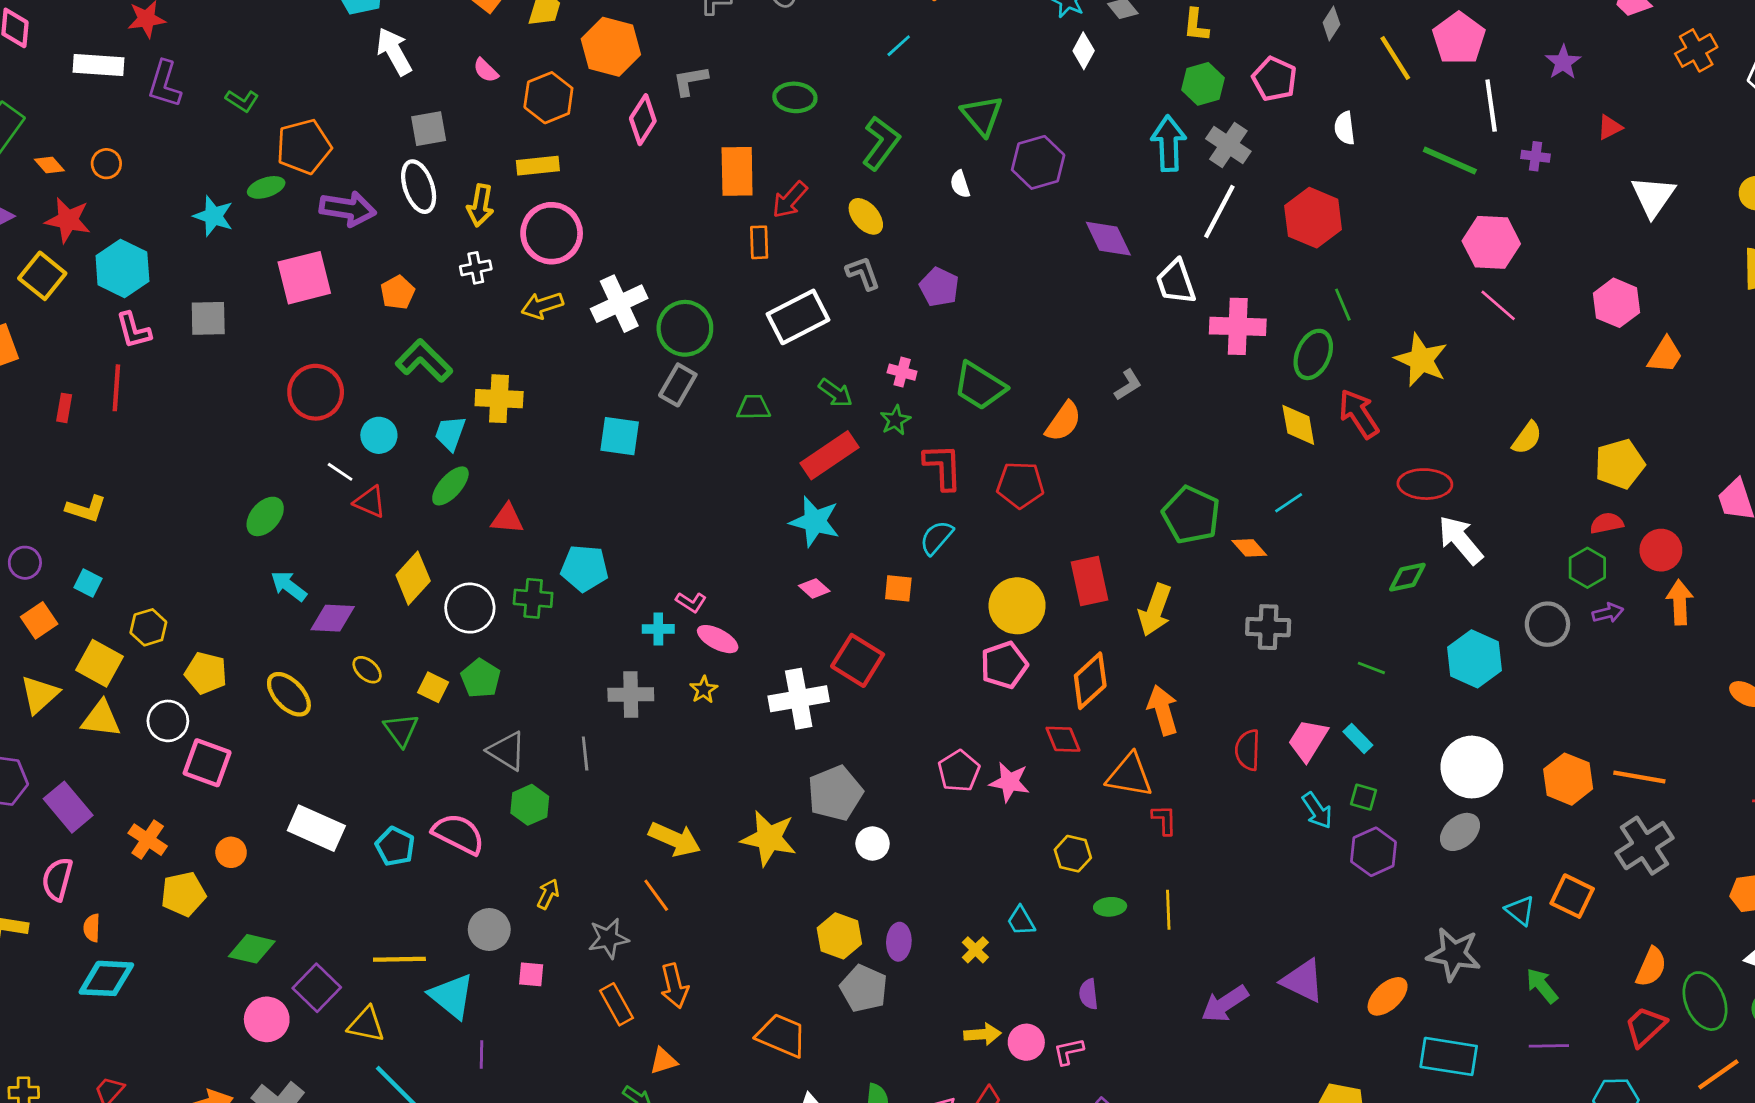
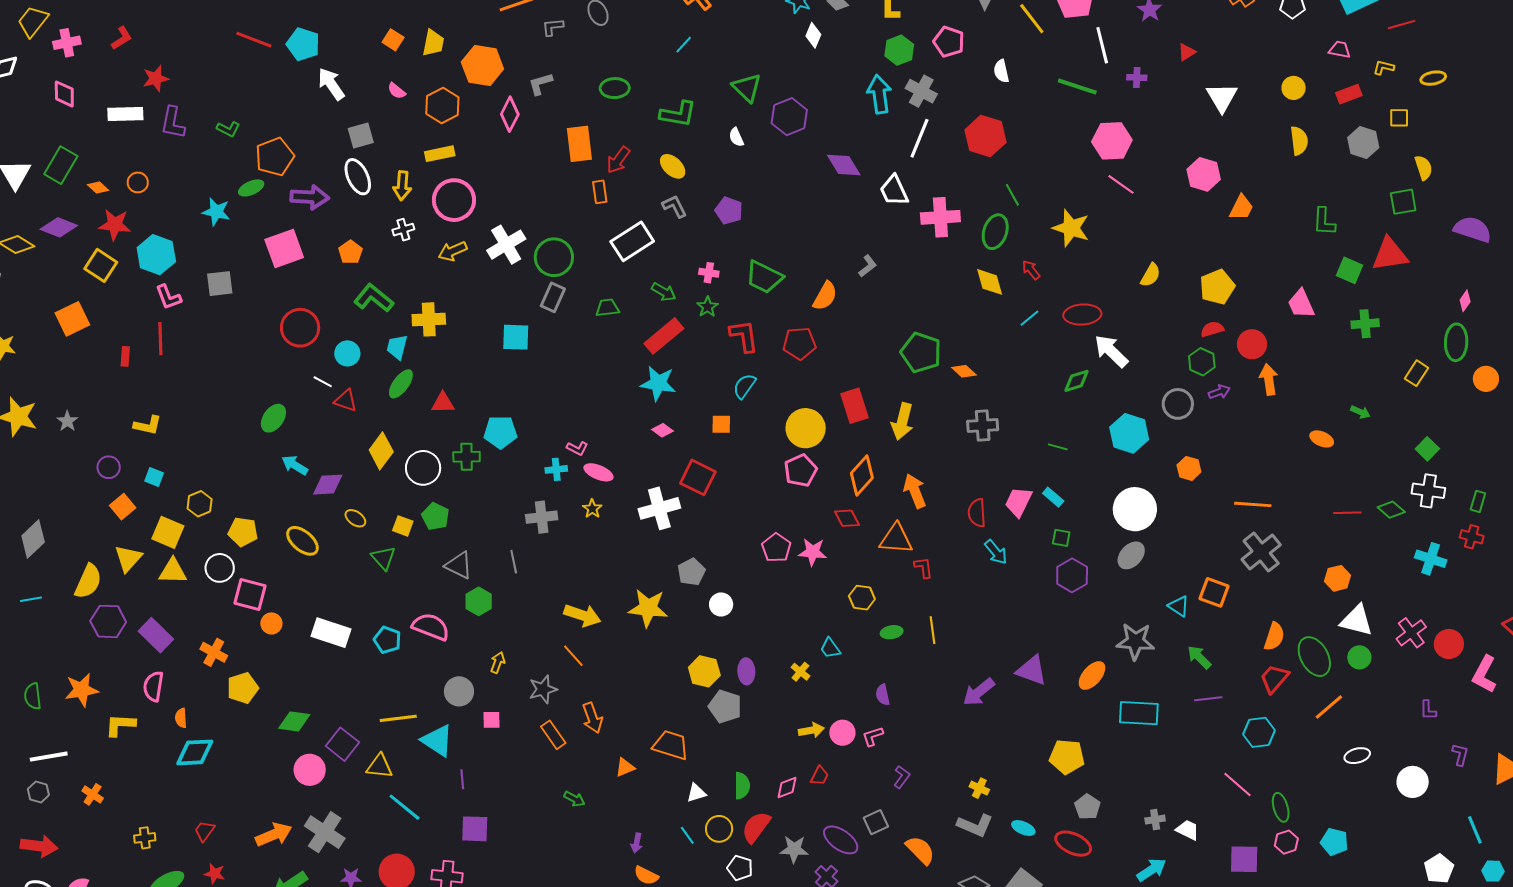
green L-shape: (881, 143) -> (678, 114), turned 69
red arrow: (1359, 414) -> (1031, 270), size x0.6
cyan line: (1289, 503) -> (1029, 318), moved
orange hexagon: (1568, 779) -> (1189, 468), moved, size x0.7
gray pentagon: (835, 793) -> (691, 572), size x0.7
cyan arrow: (1317, 810) -> (996, 552), moved
orange circle: (231, 852) -> (271, 623), moved
orange triangle: (663, 1061) -> (625, 767), moved

